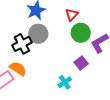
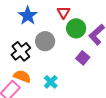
gray circle: (38, 34) -> (45, 41), moved
cyan cross: (65, 82) -> (51, 82), moved

